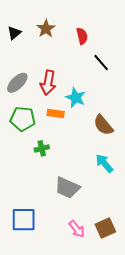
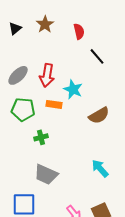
brown semicircle: (103, 125) -> (99, 115), turned -80
cyan arrow: (104, 163) -> (100, 168), moved
gray trapezoid: (67, 188) -> (46, 174), moved

